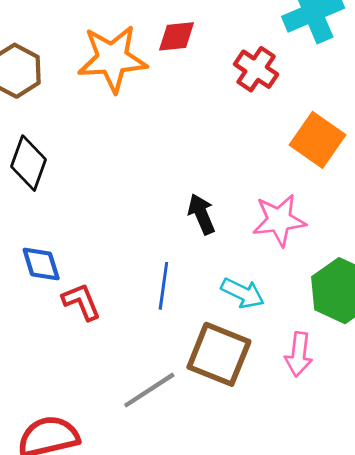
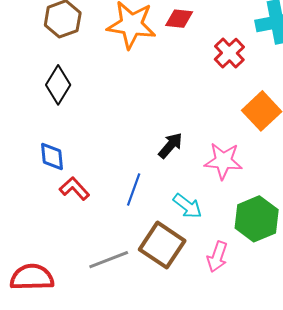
black arrow: (201, 214) -> (170, 145), turned 52
red L-shape: (81, 302) -> (74, 189), turned -32

